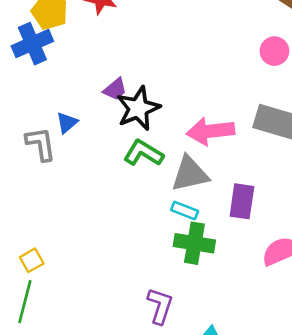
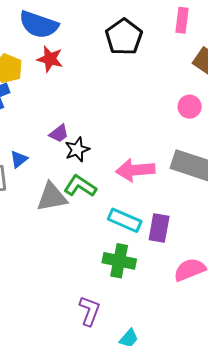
black star: (138, 108) -> (77, 150), size x0.7
gray triangle: (190, 174) -> (52, 197), moved
cyan rectangle: (185, 210) -> (125, 220), moved, size x1.5

